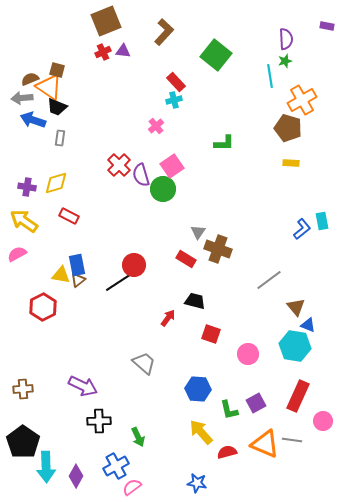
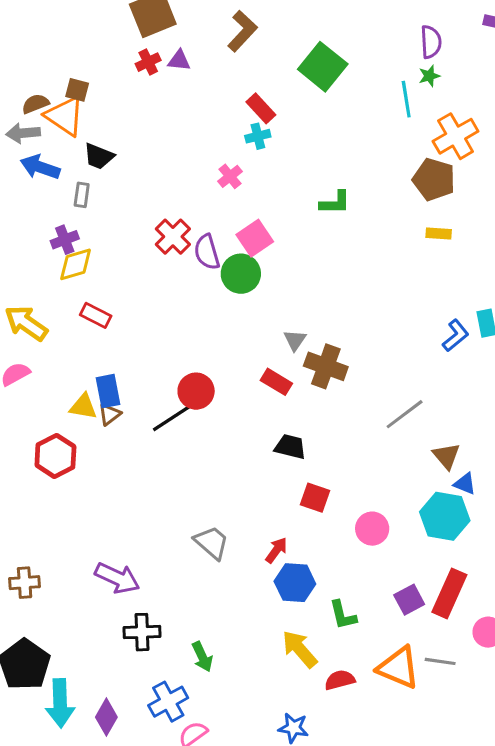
black trapezoid: (57, 107) -> (99, 156), moved
purple cross: (27, 187) -> (65, 240), moved, turned -30
red arrow: (168, 318) -> (276, 550), moved
purple square: (256, 403) -> (409, 600), moved

